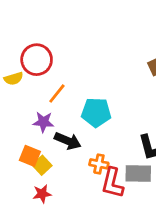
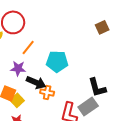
orange cross: (99, 164) -> (47, 92), moved
gray rectangle: (138, 173) -> (88, 106), turned -36

